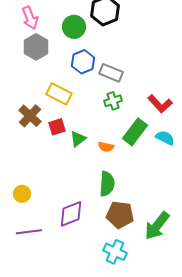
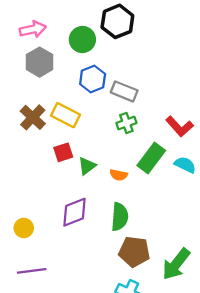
pink arrow: (30, 18) -> (33, 29), turned -80
brown cross: (30, 116) -> (33, 117), moved
purple diamond: (71, 214) -> (75, 212), moved

